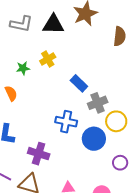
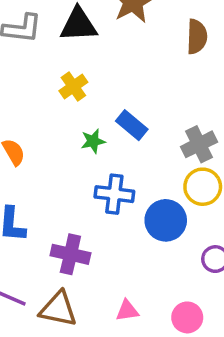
green star: (23, 68) -> (93, 141), moved
gray cross: (98, 103) -> (199, 144), moved

